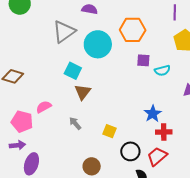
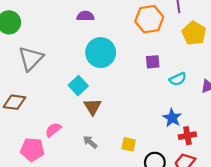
orange hexagon: (133, 30) -> (149, 19), moved
gray triangle: (64, 32) -> (31, 59), moved
cyan semicircle: (162, 70) -> (178, 79), moved
cyan square: (73, 71) -> (78, 86), turned 30

